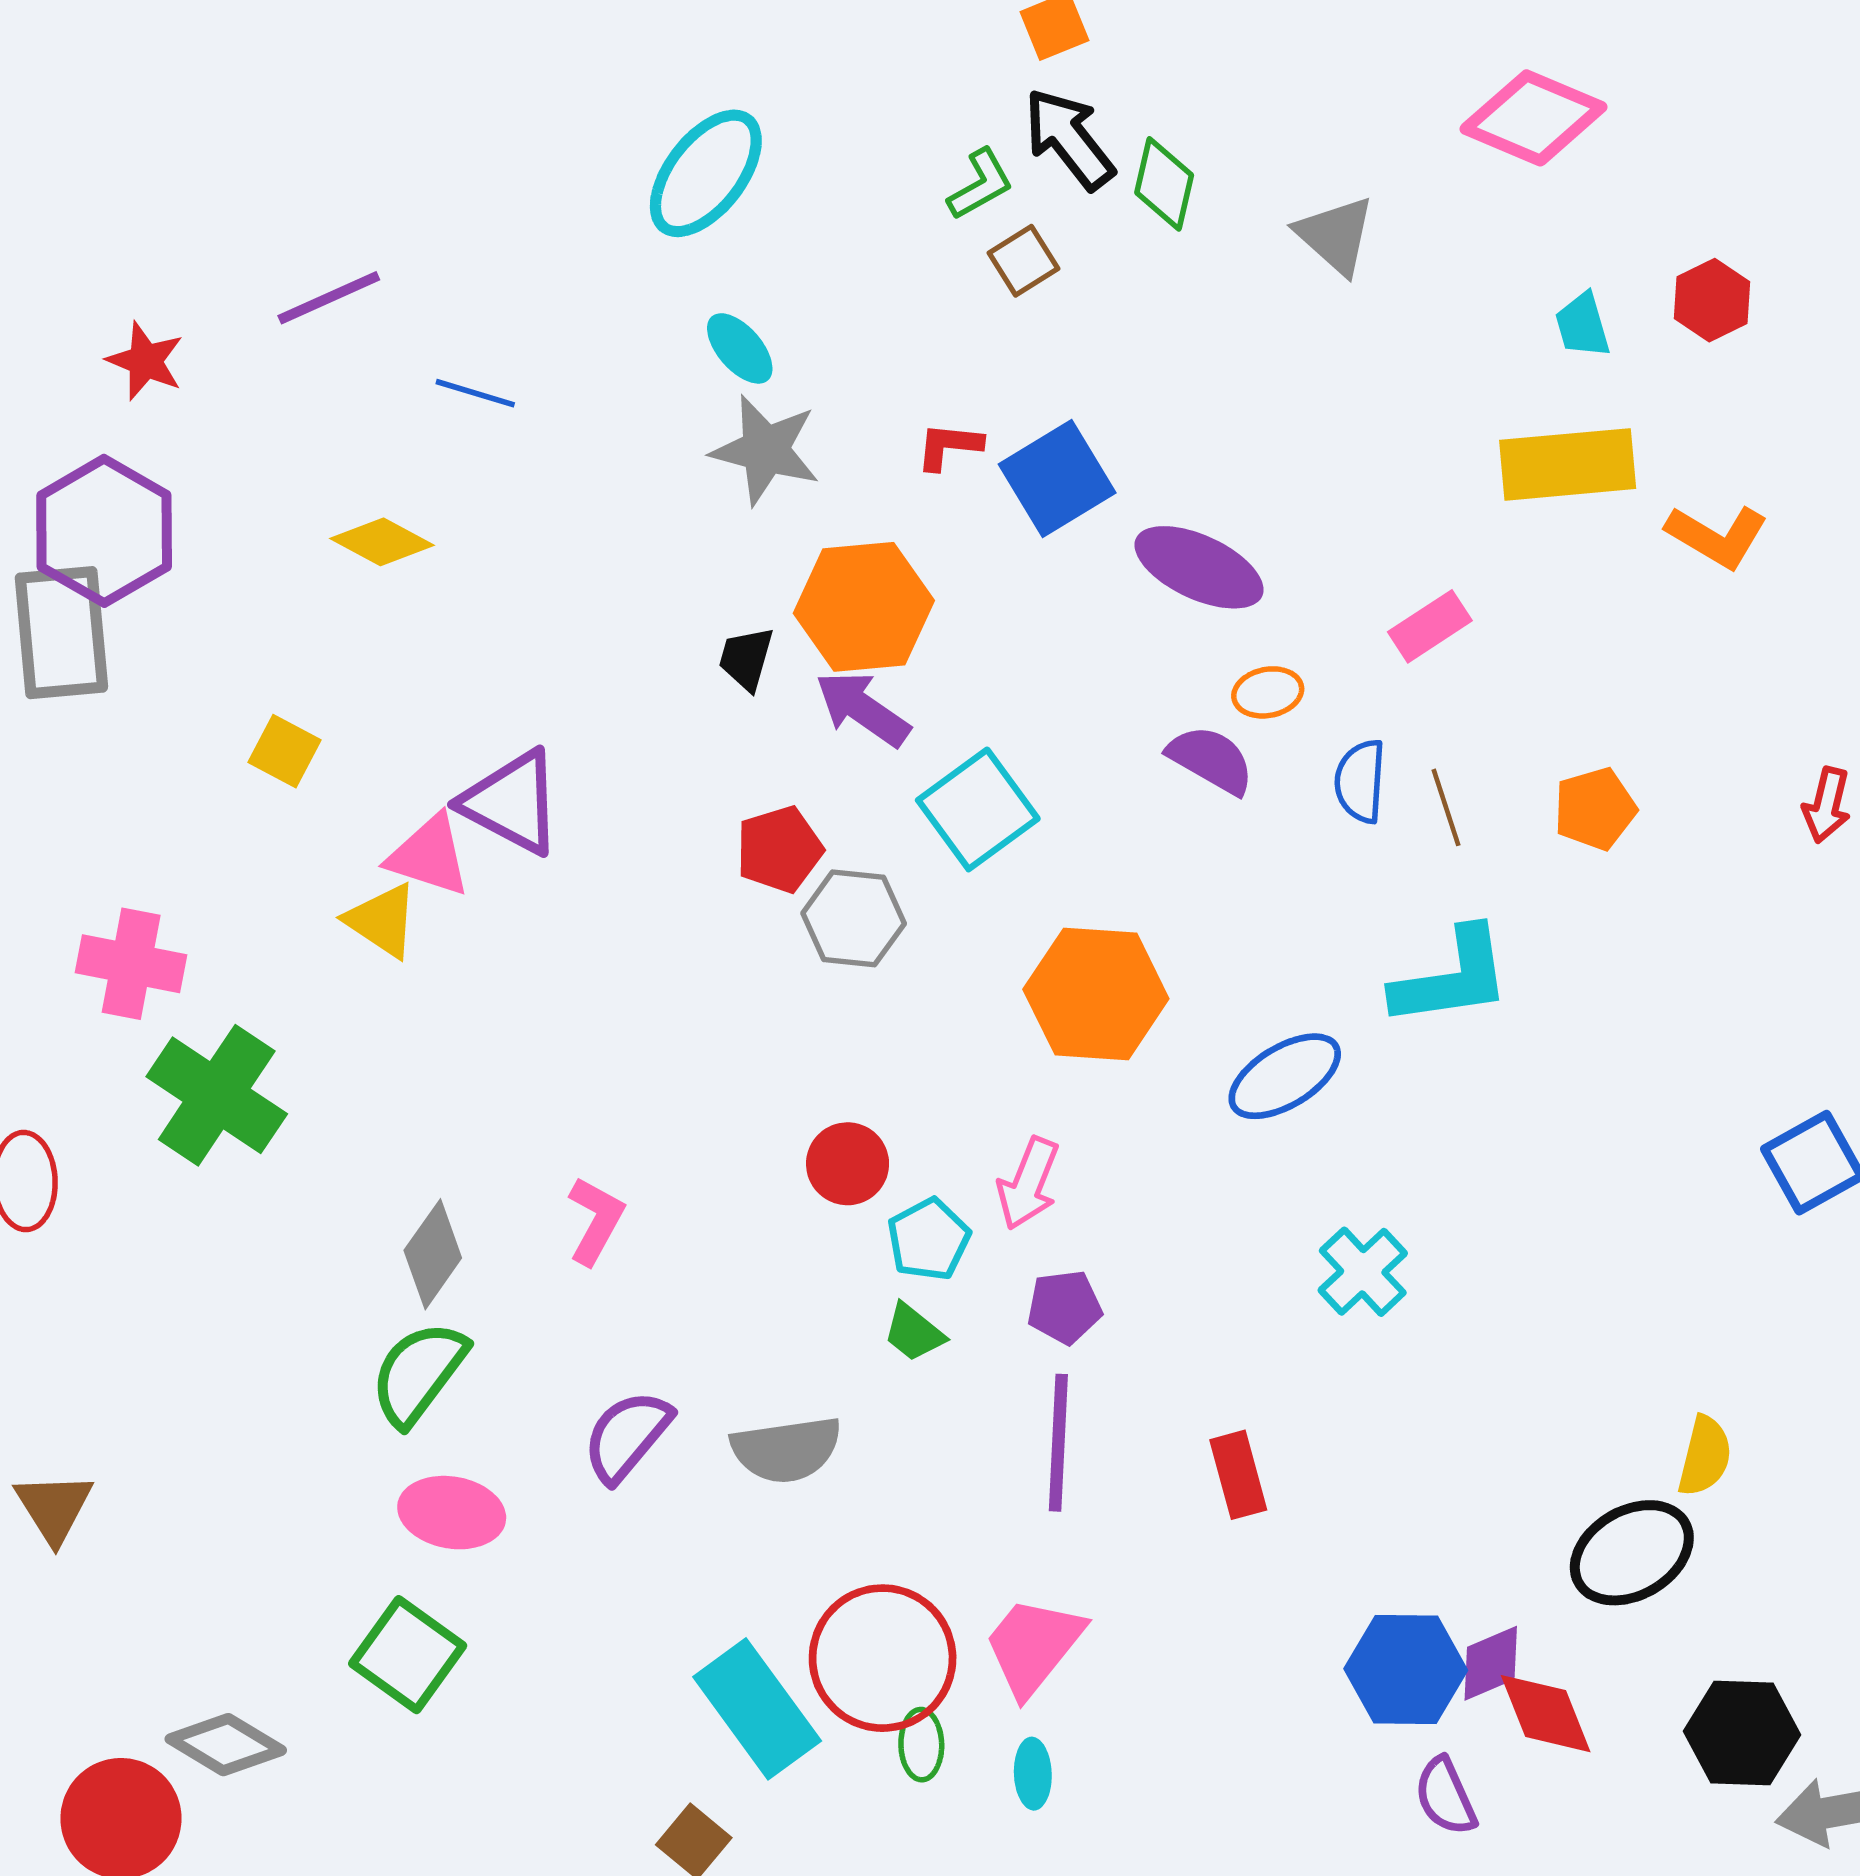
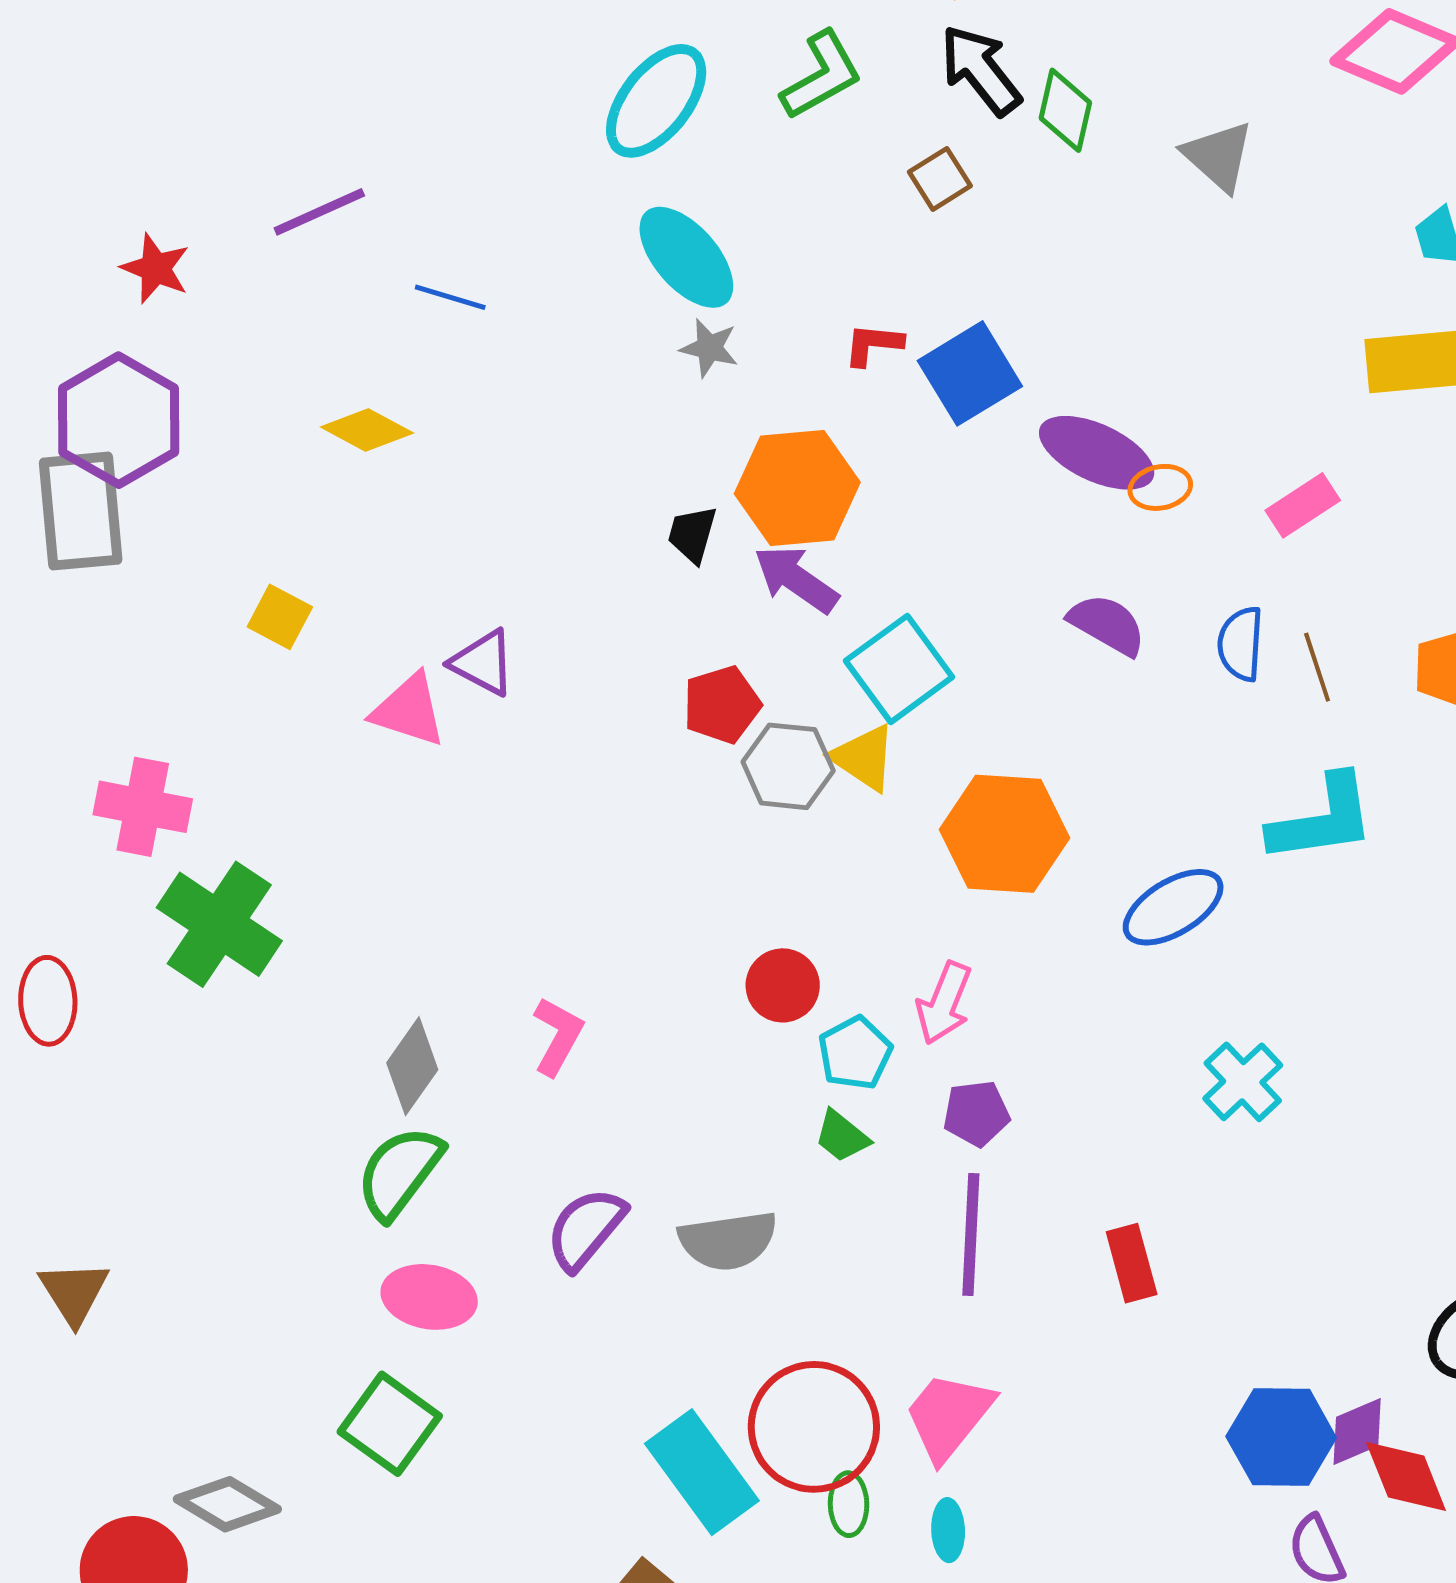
green L-shape: (980, 184) -> (822, 75), moved, size x1.4
cyan ellipse: (740, 348) -> (686, 257), size x1.6
gray star: (765, 450) -> (709, 348), size x0.6
orange ellipse: (1268, 692) -> (1160, 487), moved
purple triangle: (512, 802) -> (483, 663), size x0.7
yellow triangle: (382, 920) -> (864, 758), moved

